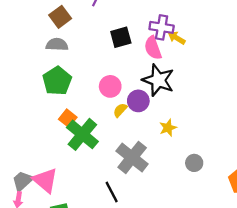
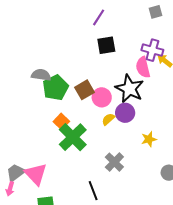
brown square: (60, 17) -> (84, 90), moved
black square: (121, 37) -> (106, 45), moved
gray semicircle: (57, 45) -> (41, 75), moved
black star: (158, 80) -> (129, 89), moved
gray cross: (132, 157) -> (114, 162), size x0.7

